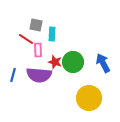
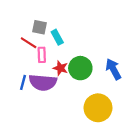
cyan rectangle: (52, 34) -> (57, 37), turned -32
blue line: (13, 75) -> (23, 82), moved

